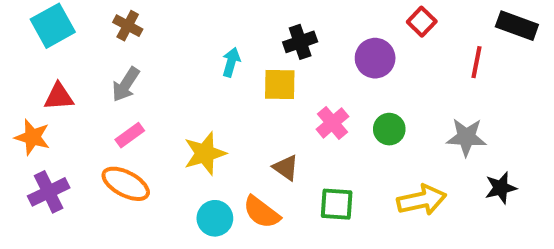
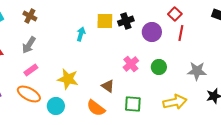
black cross: (300, 42) -> (126, 21), moved
red line: (476, 62) -> (181, 33), moved
yellow square: (280, 84) -> (105, 21), moved
yellow star: (205, 153) -> (68, 79), turned 30
cyan circle: (215, 218) -> (56, 106), moved

